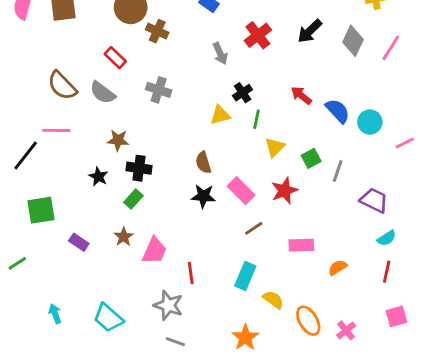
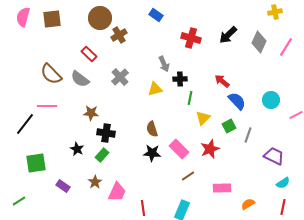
brown cross: (157, 31) -> (119, 35), turned 35
red cross: (258, 35) -> (191, 38), turned -36
gray arrow: (220, 53) -> (164, 64), moved
gray cross: (159, 90) -> (120, 77), turned 30
black cross: (243, 93) -> (180, 79), turned 32
blue semicircle: (338, 111) -> (237, 101), moved
yellow triangle: (220, 115) -> (155, 89), moved
black star: (98, 177) -> (77, 149), moved

